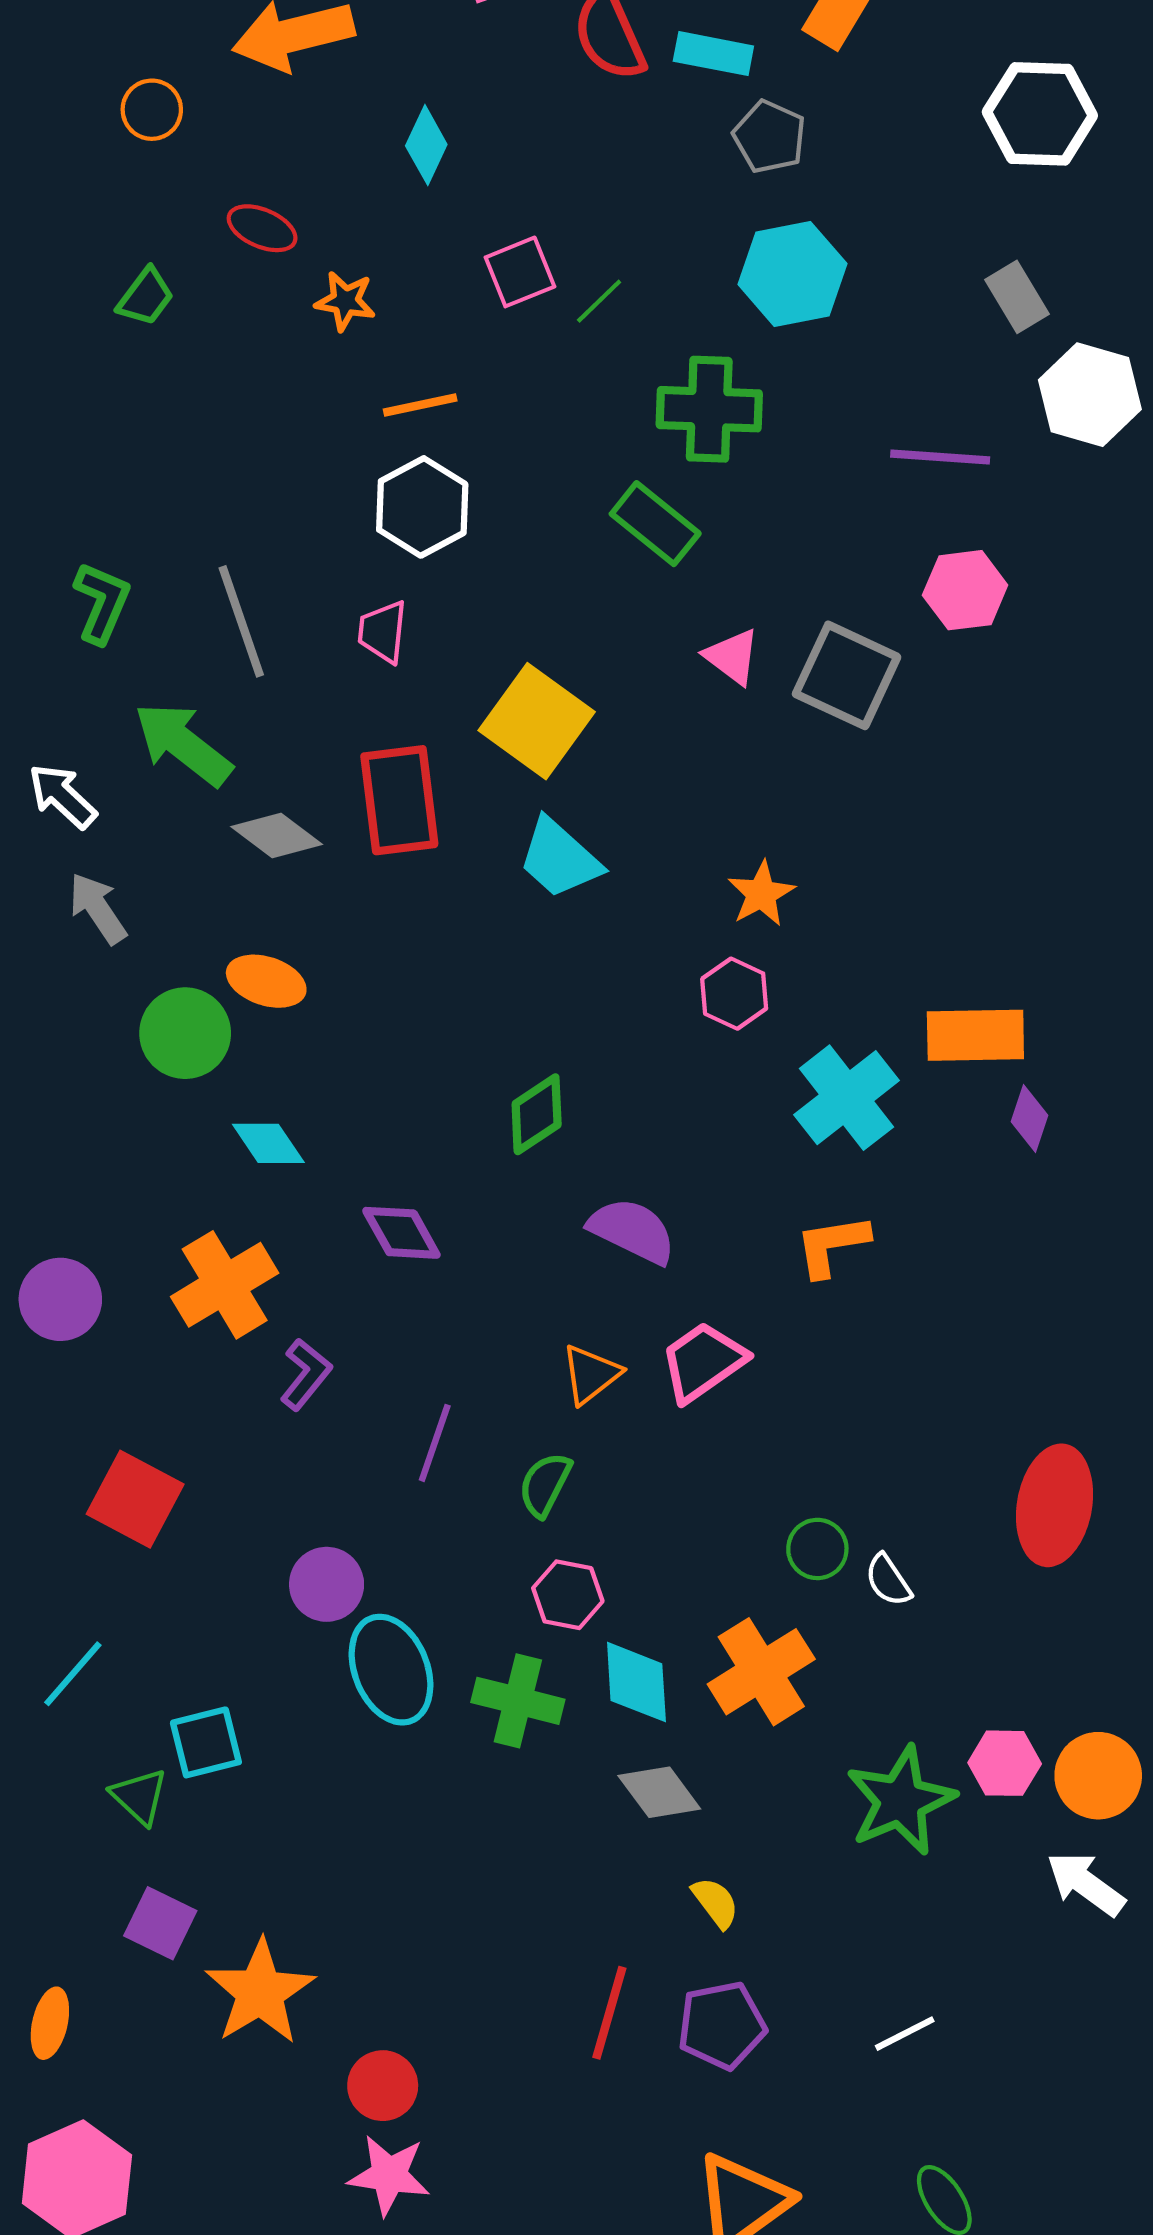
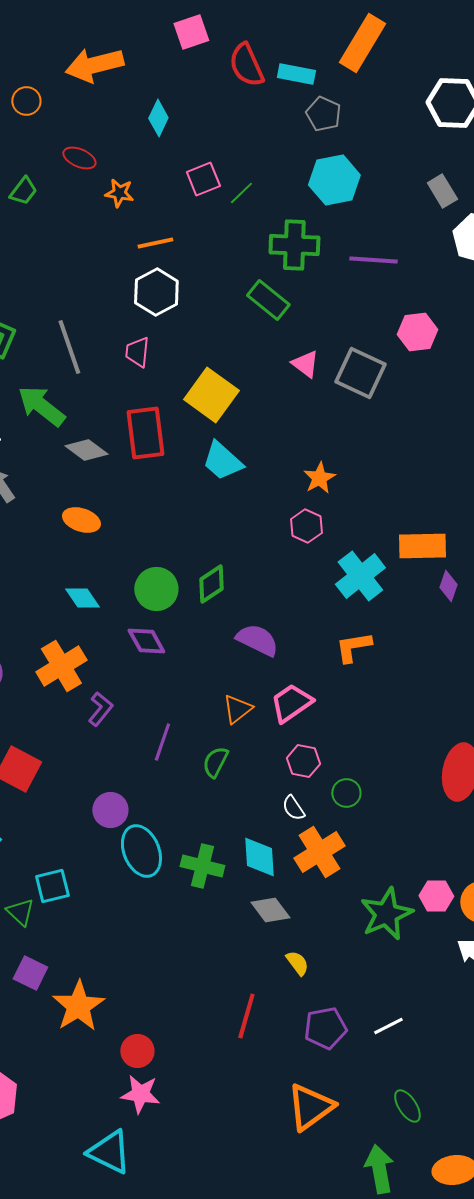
purple line: (940, 457) -> (373, 260), moved
green circle: (185, 1033) -> (156, 589), moved
white semicircle: (888, 1580) -> (293, 808), moved
pink hexagon: (568, 1595) -> (303, 761), moved
purple pentagon: (722, 2025) -> (325, 1028), moved

